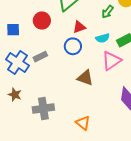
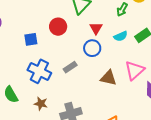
red triangle: (79, 27) -> (96, 28), turned -32
gray rectangle: (40, 57) -> (70, 67), moved
pink triangle: (112, 61) -> (135, 70), moved

